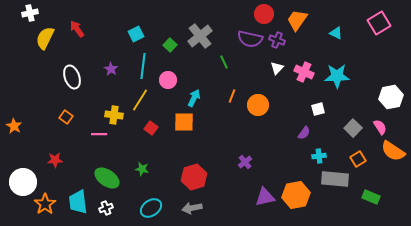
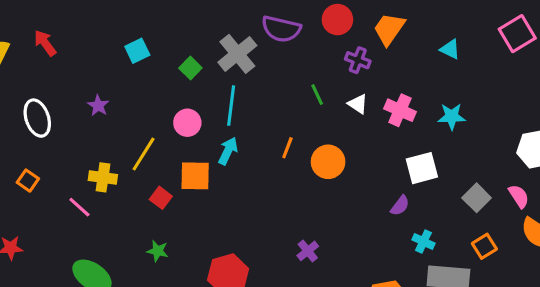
purple semicircle: (250, 39) -> (281, 29), moved
green line: (224, 62) -> (317, 95), moved
cyan line: (143, 66) -> (231, 106), moved
white triangle: (277, 68) -> (358, 104), turned -40
cyan star: (337, 76) -> (452, 116), size x0.7
white square: (318, 109) -> (422, 168), size x1.5
orange square: (184, 122) -> (195, 176), moved
pink line: (99, 134) -> (79, 207), turned 42
cyan cross: (319, 156) -> (423, 242), turned 32
green star: (142, 169) -> (158, 251), moved

